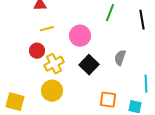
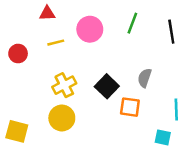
pink circle: (80, 36) -> (90, 29), moved
red circle: (37, 51) -> (18, 54), moved
orange square: (108, 100) -> (130, 107), moved

